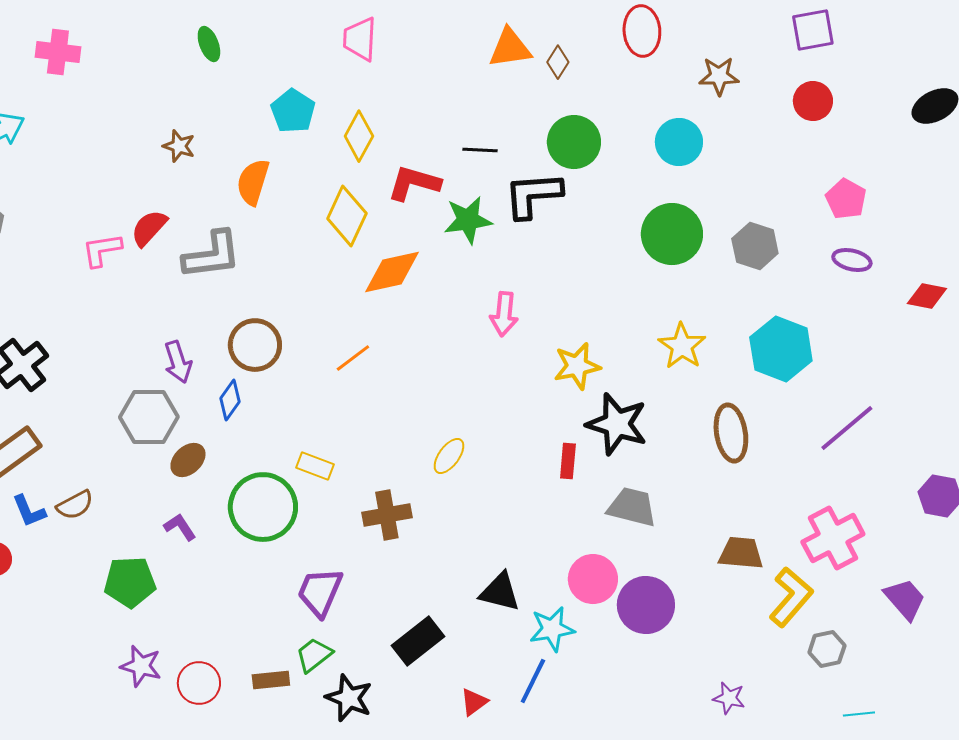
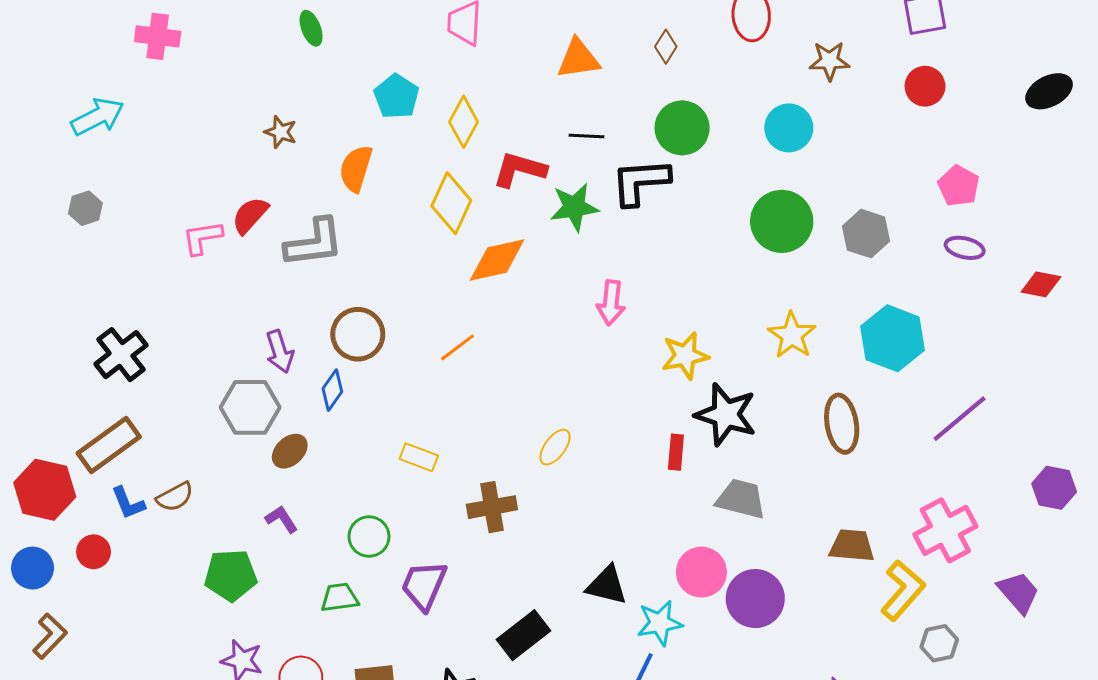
orange triangle: (510, 48) -> (578, 59), moved
green circle: (263, 507) -> (369, 537), moved, size x0.6
green trapezoid: (314, 655) -> (340, 598), moved, turned 30

